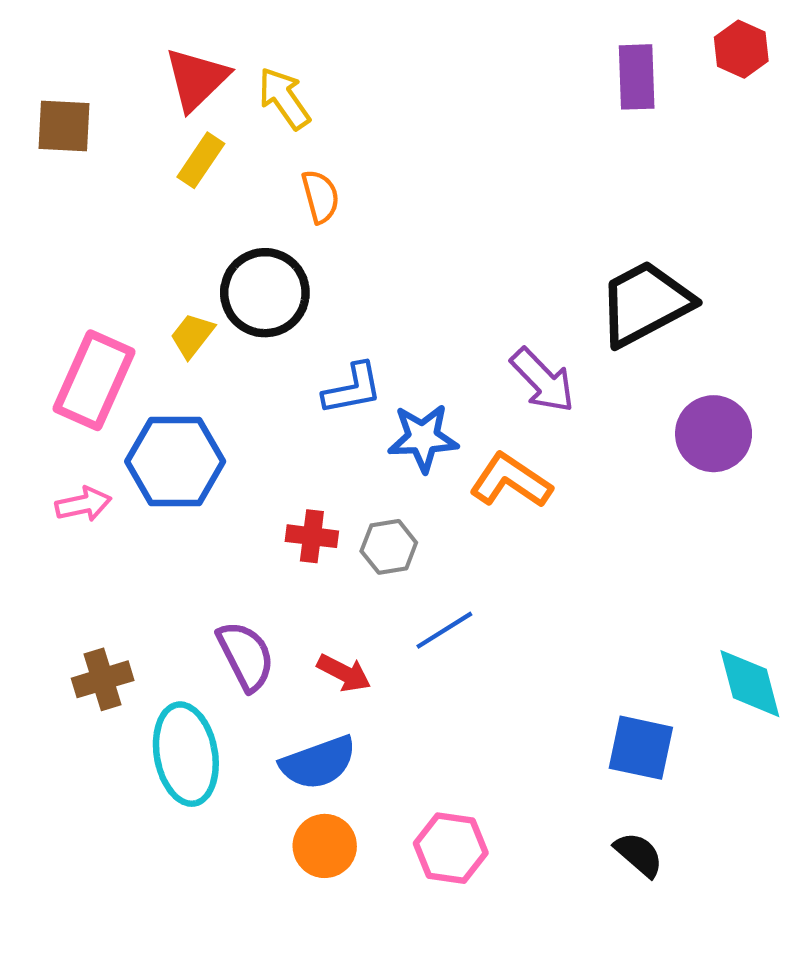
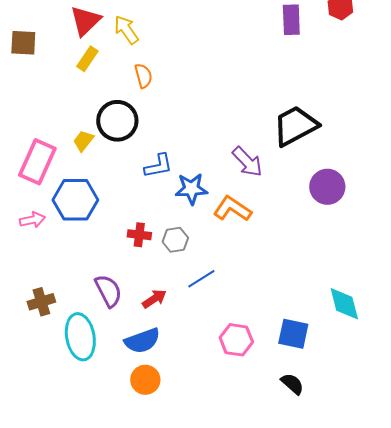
red arrow: (344, 673) -> (154, 299), turned -60
pink hexagon: (451, 848) -> (236, 340), moved

